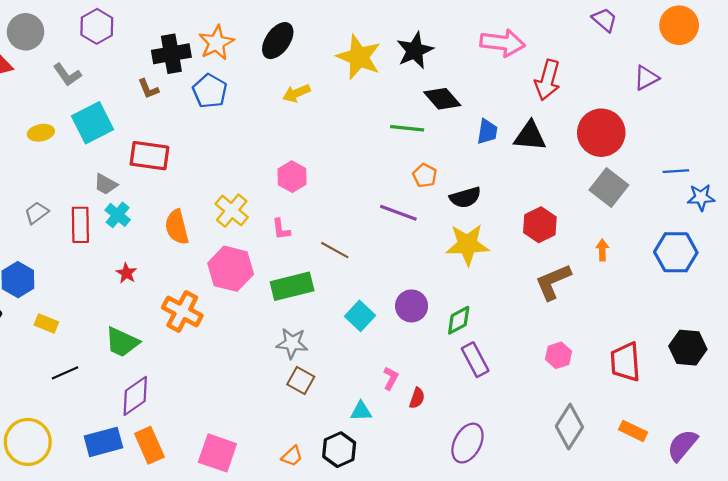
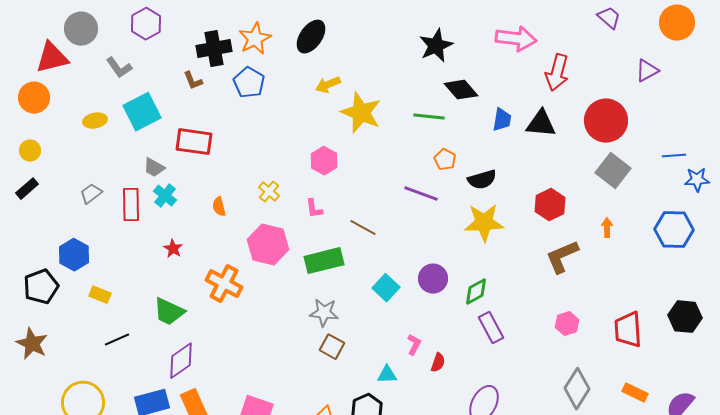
yellow star: (359, 57) -> (361, 113), moved
yellow cross: (232, 211) -> (269, 192), size x0.7
orange semicircle: (177, 227) -> (219, 207), size x0.6

